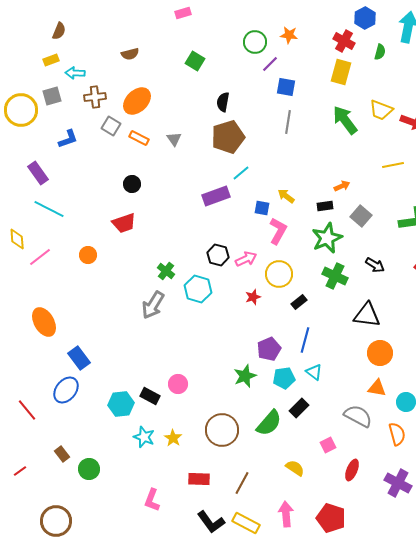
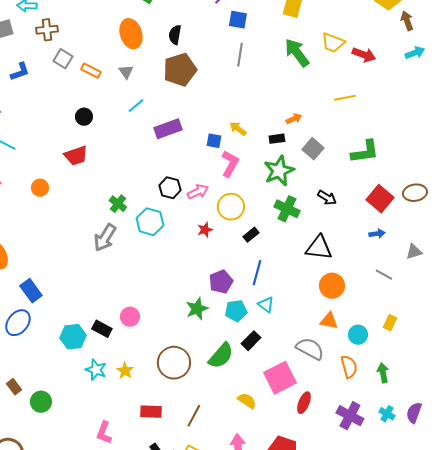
orange ellipse: (137, 101) -> (131, 34), moved, turned -64
cyan line: (241, 173) -> (136, 106), moved
pink square: (328, 445) -> (280, 378), size x2.0

